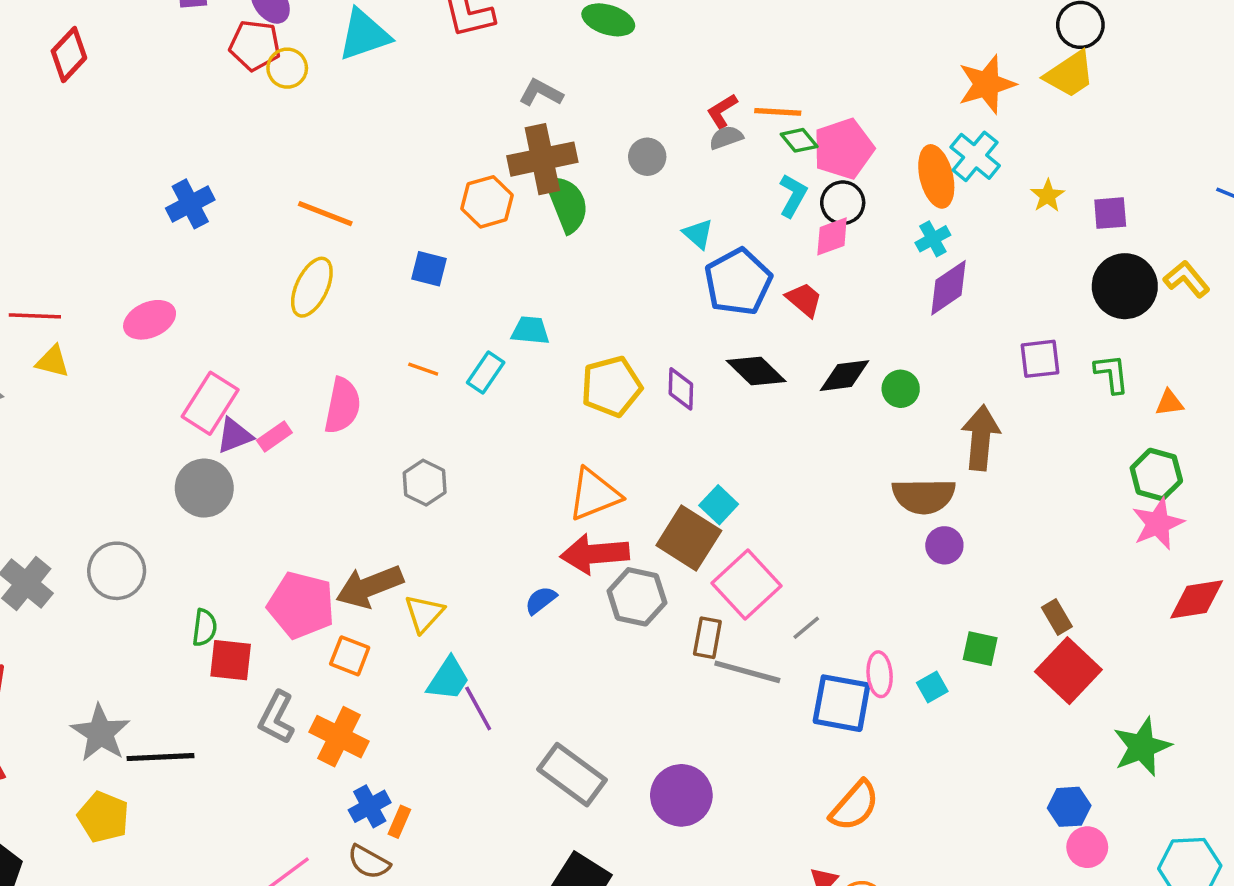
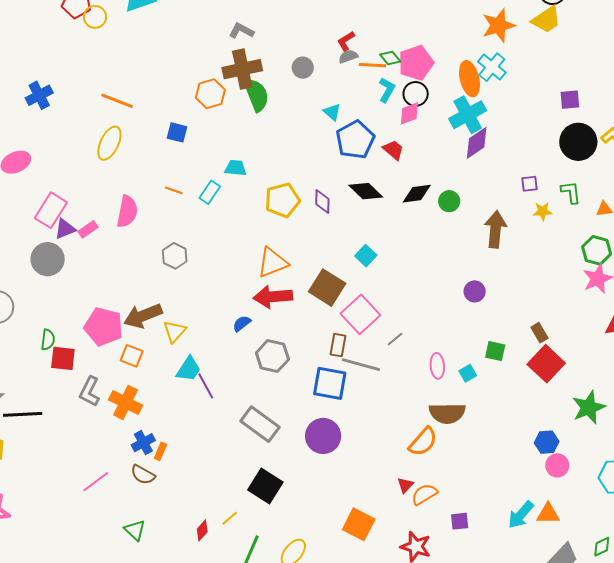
orange line: (778, 112) -> (372, 65), moved
yellow star: (1048, 196) -> (543, 211), moved, turned 30
cyan cross: (933, 239) -> (468, 115), size x1.8
purple square: (1040, 359) -> (530, 184), size x0.7
brown semicircle: (924, 496) -> (447, 413), moved
cyan square: (719, 505) -> (366, 256), moved
gray hexagon: (637, 597) -> (272, 356), moved
blue square: (842, 703) -> (330, 383), moved

